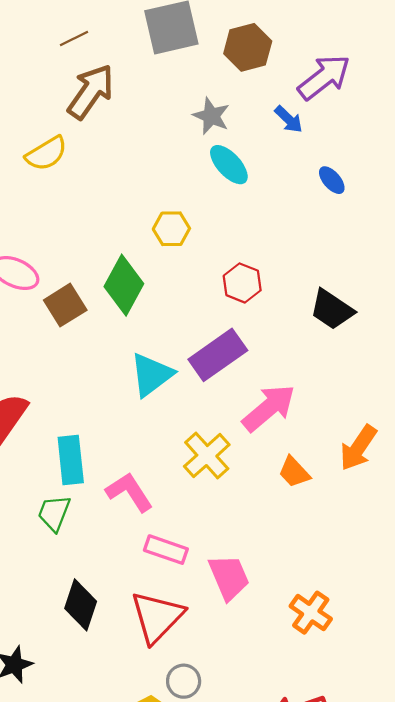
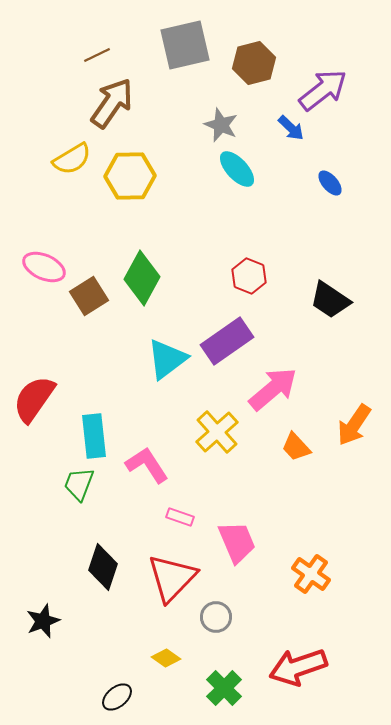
yellow hexagon: (171, 229) -> (130, 176), moved, size x1.5
pink rectangle: (166, 550) -> (180, 517), size x0.7
gray circle: (184, 681) -> (216, 617), moved

